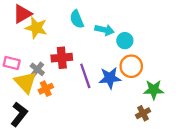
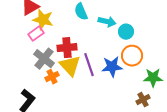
pink rectangle: (12, 63) -> (36, 34), moved, turned -49
gray cross: (37, 69) -> (44, 59), size x1.5
yellow triangle: (26, 82) -> (70, 66), moved

